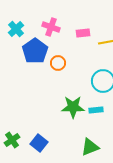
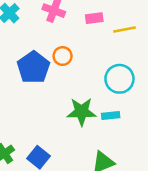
blue pentagon: (35, 51) -> (33, 67), moved

